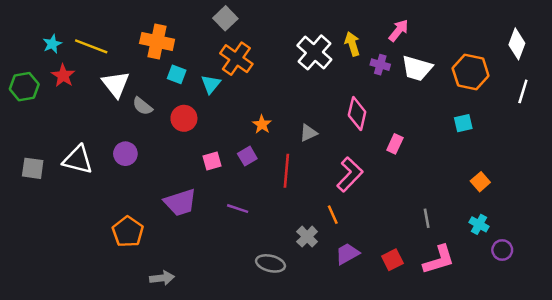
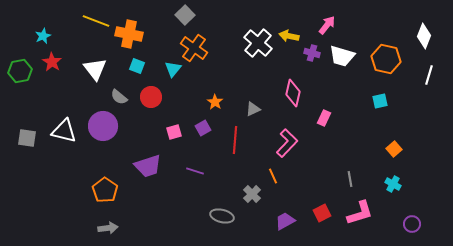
yellow arrow: (352, 44) -> (289, 36), turned -60
yellow line: (91, 46) -> (96, 21), moved
cyan square: (177, 74) -> (137, 66), moved
gray semicircle: (142, 106) -> (119, 97), moved
purple circle: (125, 154) -> (103, 126), size x1.5
purple circle: (502, 250) -> (412, 224), moved
purple trapezoid: (347, 254) -> (285, 221), moved
gray arrow: (162, 278) -> (108, 228), moved

